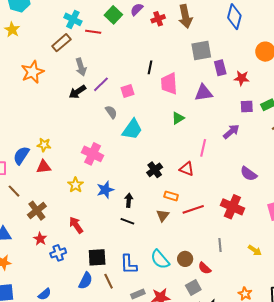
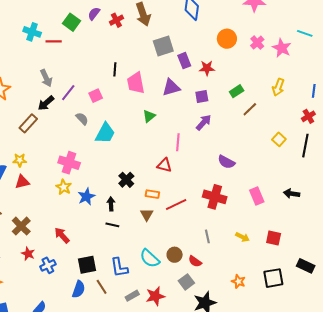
brown rectangle: (61, 43) -> (28, 123), moved
purple square: (247, 106) -> (202, 97), moved
black cross: (155, 170) -> (126, 180), moved
yellow star: (76, 185) -> (64, 187), moved

